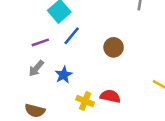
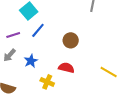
red semicircle: (110, 96) -> (66, 68), moved

